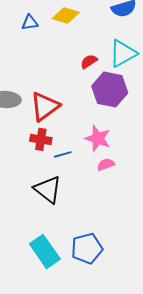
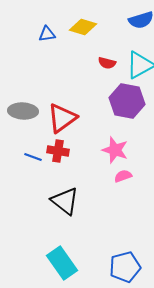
red semicircle: (89, 61) -> (107, 63), moved, turned -132
blue line: (63, 154) -> (33, 157), moved, turned 36
blue pentagon: (87, 248) -> (125, 267), moved

